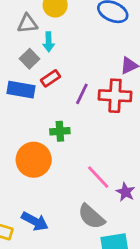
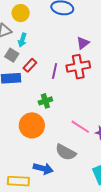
cyan arrow: (49, 42) -> (22, 40), turned 32
gray semicircle: (91, 217) -> (66, 152), moved

